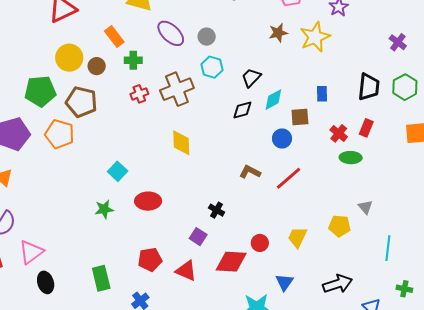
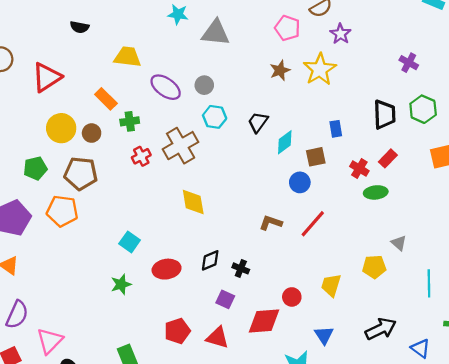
green pentagon: (40, 91) -> (35, 168), size x0.7
black diamond: (242, 110) -> (210, 260), moved
red rectangle: (366, 128) -> (388, 158), turned 30

